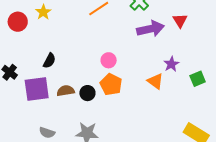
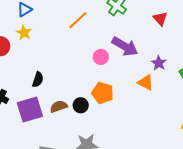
purple arrow: (151, 29) -> (125, 46), moved, turned 52
pink circle: (109, 60) -> (101, 57), moved

